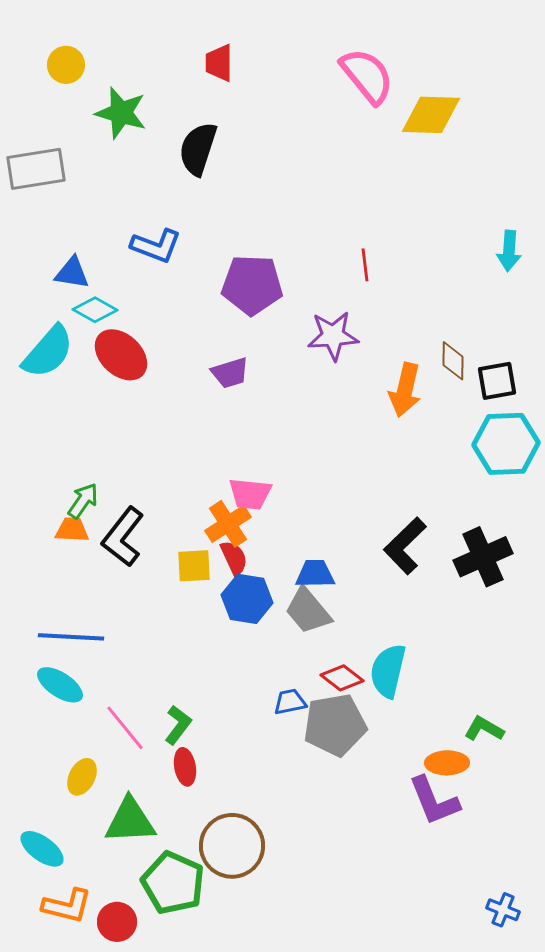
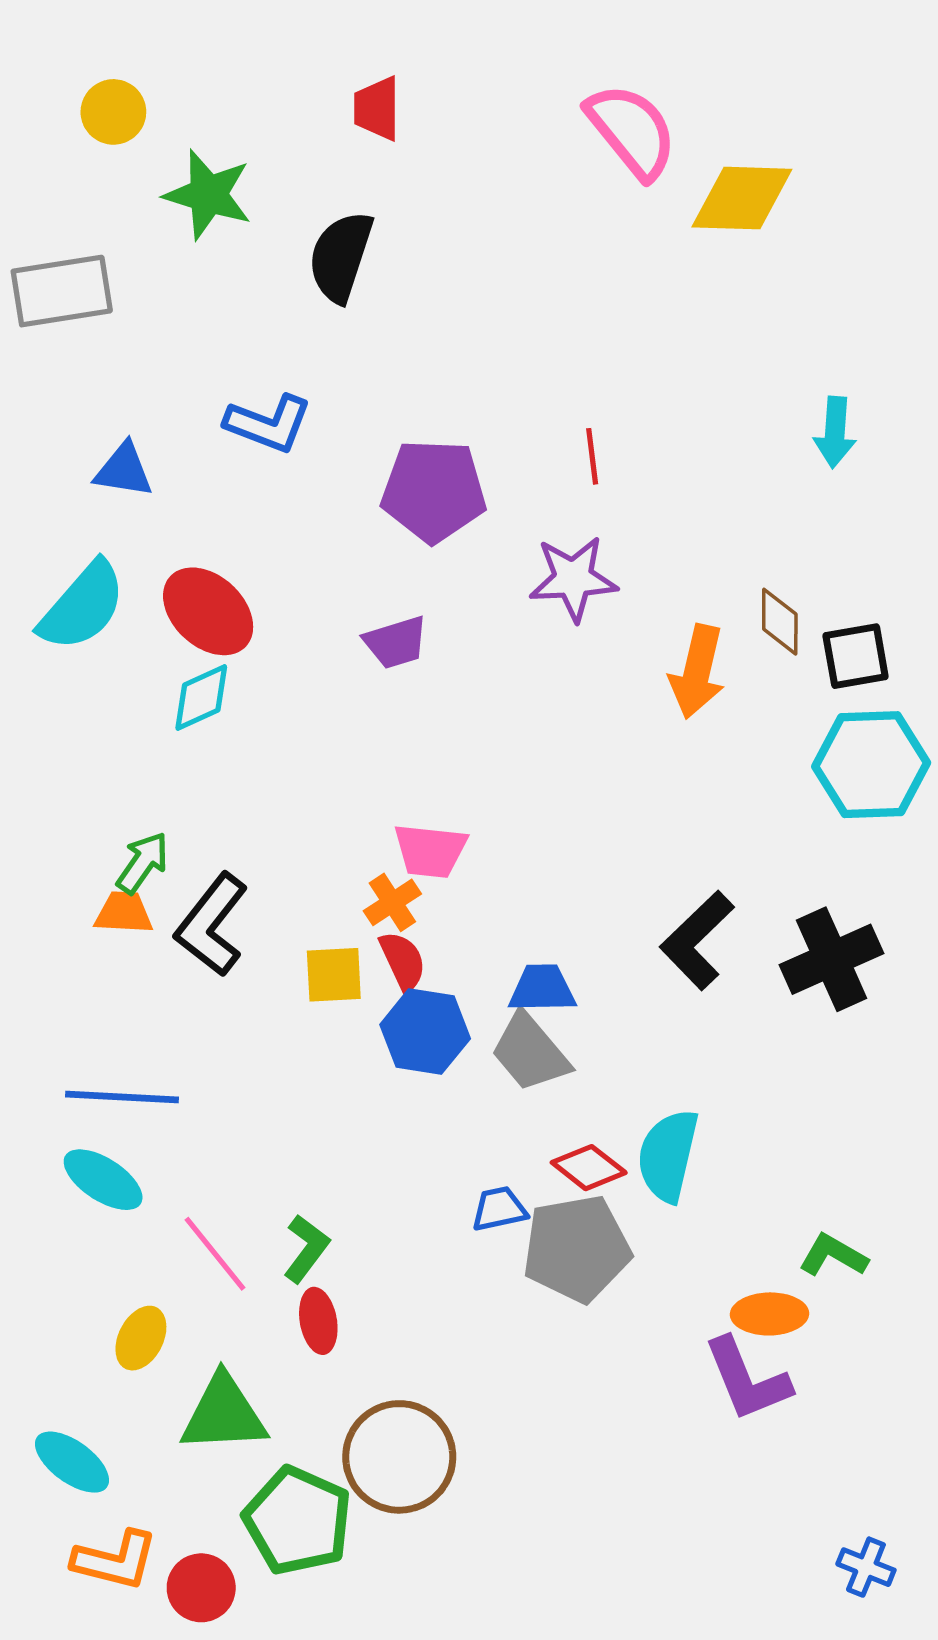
cyan arrow: (509, 251) -> (835, 432), moved
red line: (365, 265) -> (592, 456), moved
cyan diamond: (95, 310) -> (201, 697), moved, turned -54
orange cross: (228, 524) -> (392, 902), size x0.7

